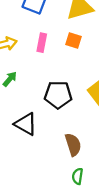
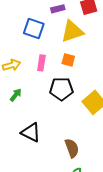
black pentagon: (58, 95) -> (61, 89), moved

